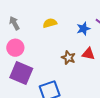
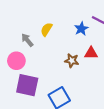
gray arrow: (14, 23) -> (27, 40), moved
yellow semicircle: (50, 23) -> (46, 29), turned -32

